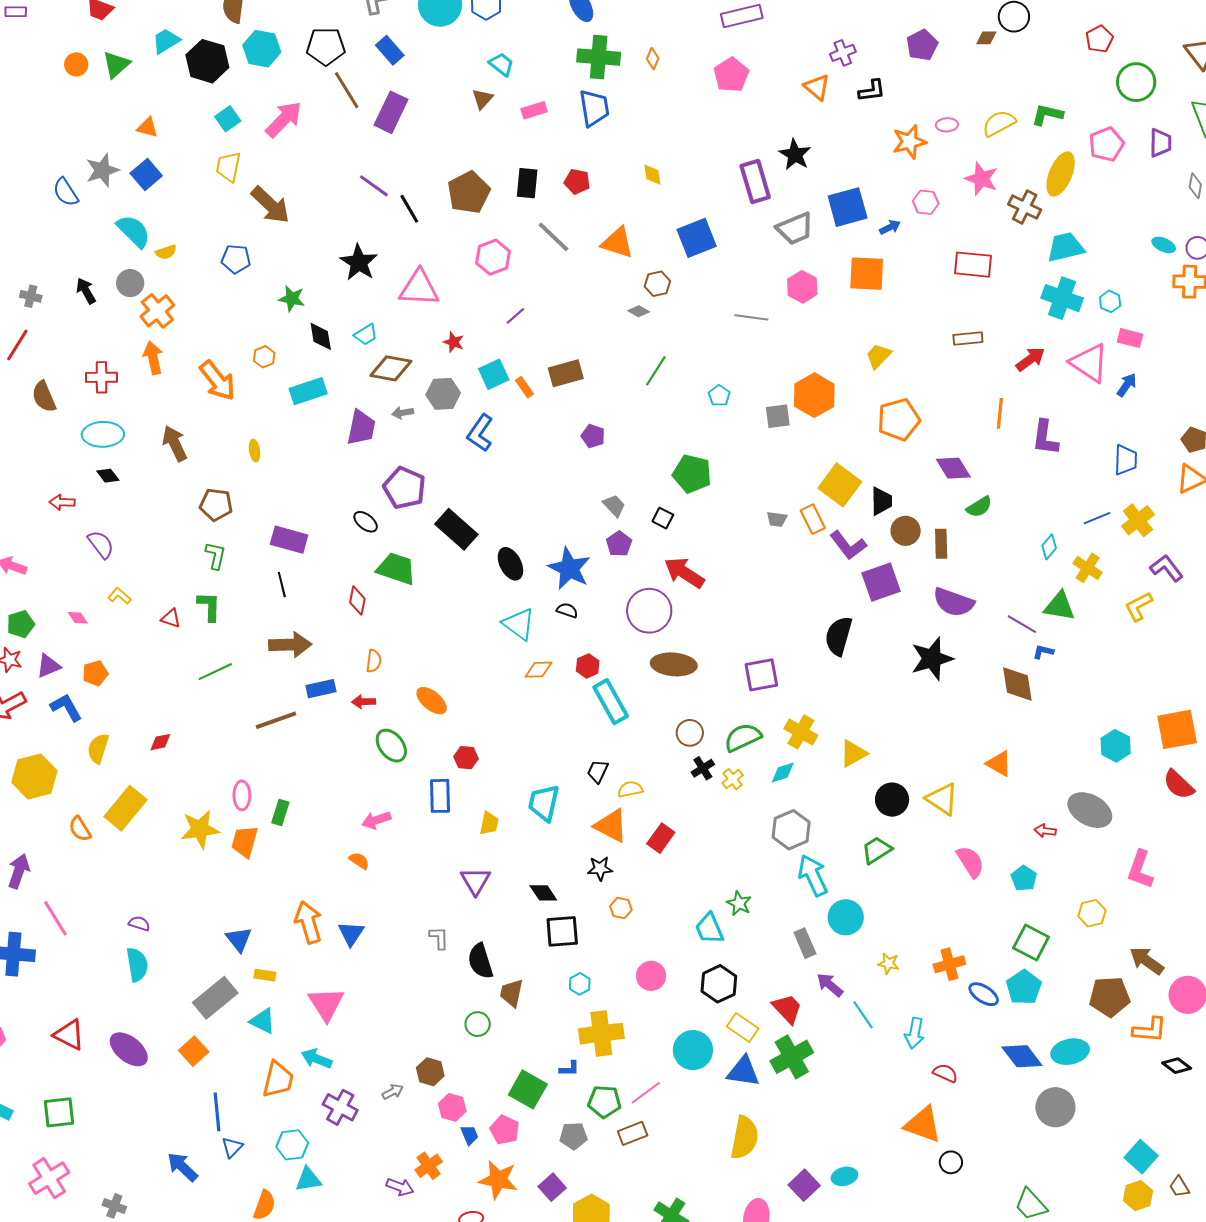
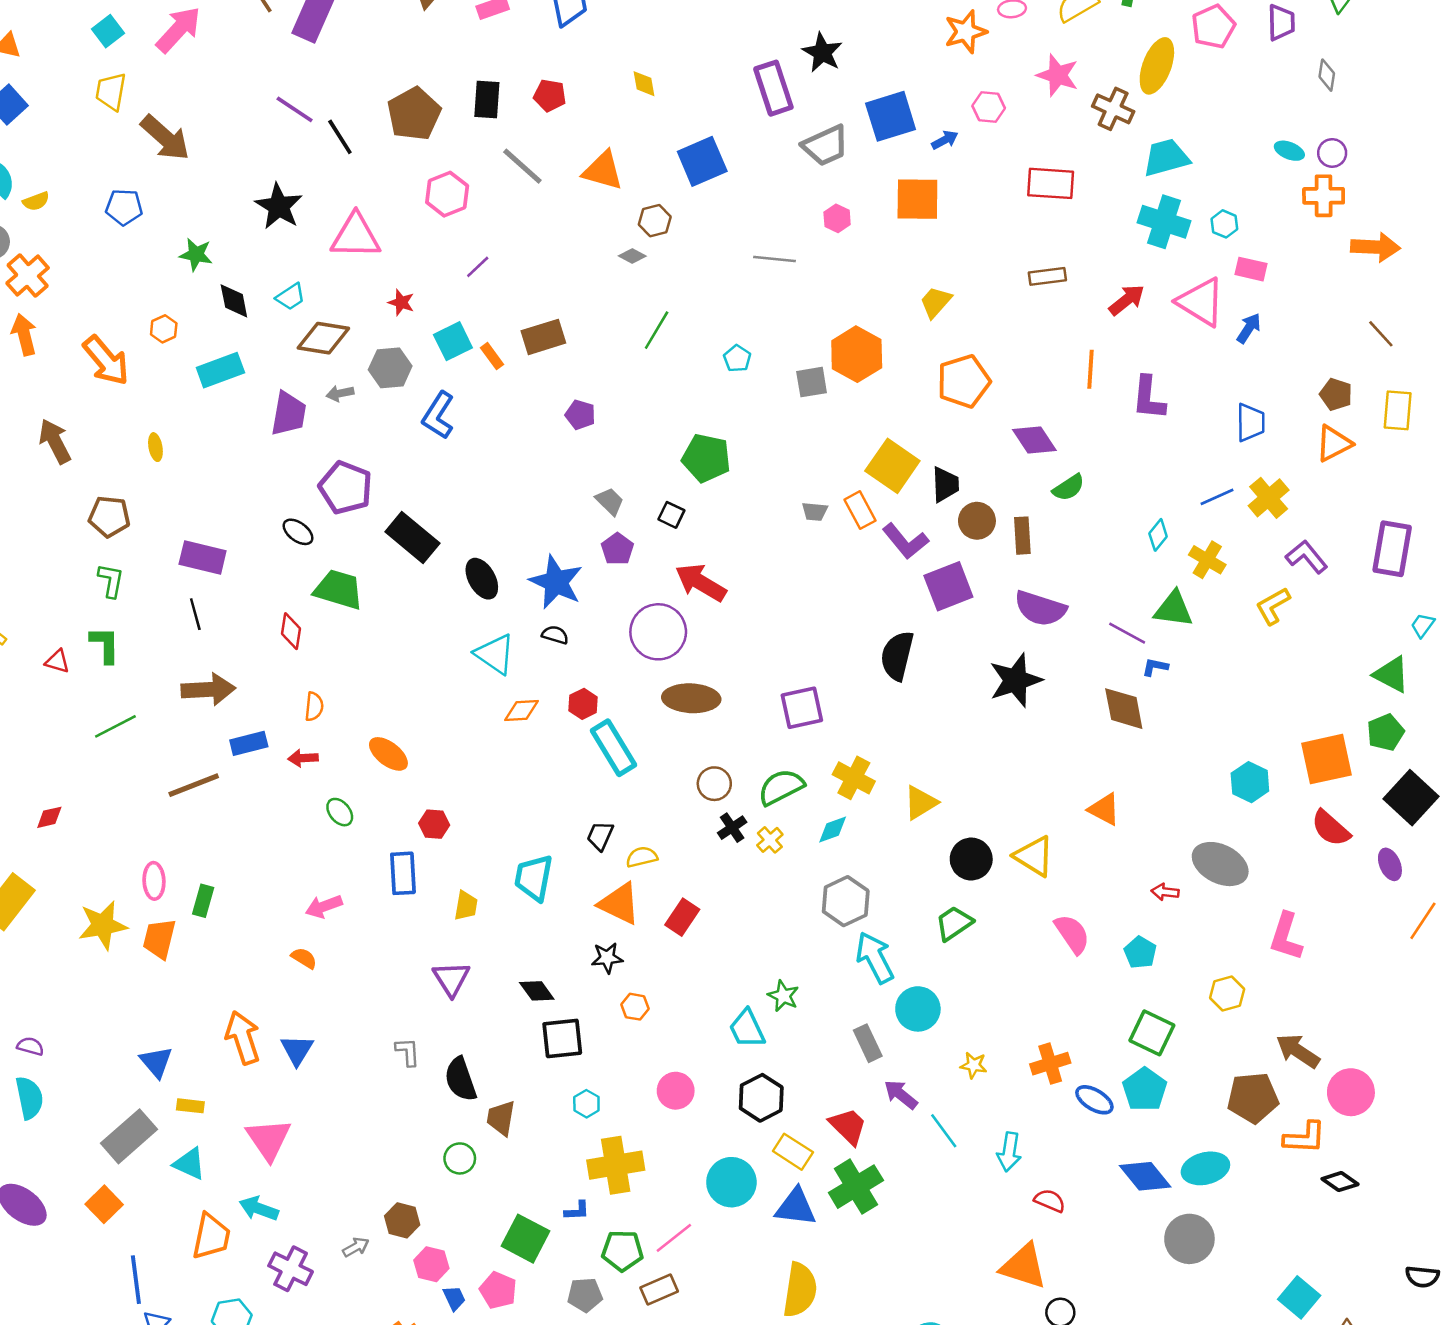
pink hexagon: (802, 287) -> (837, 218), size x0.7
green ellipse: (391, 746) -> (340, 812), size x0.7

